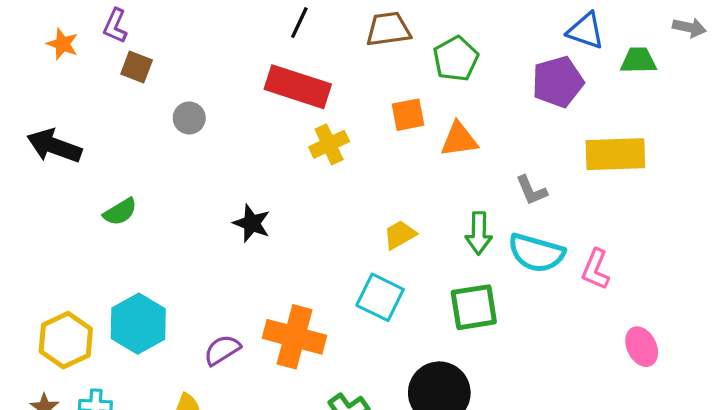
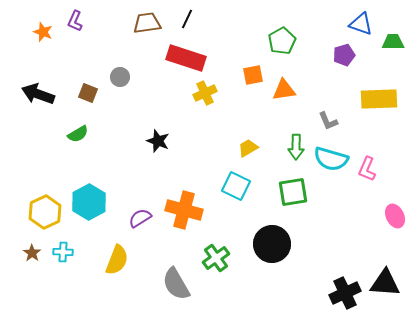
brown trapezoid: (388, 29) -> (147, 23), moved
brown square: (137, 67) -> (88, 93), moved
purple pentagon: (558, 82) -> (344, 55), size x0.7

